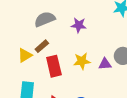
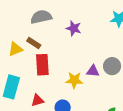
brown rectangle: (42, 46) -> (34, 43), turned 64
yellow star: (82, 61) -> (74, 80), moved

